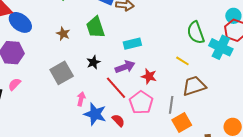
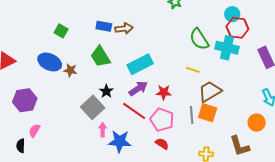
blue ellipse: (20, 22) -> (50, 62), moved
cyan rectangle: (132, 44) -> (140, 64), size x1.4
gray square: (62, 73) -> (93, 107), moved
red semicircle: (118, 120) -> (162, 144), moved
orange square: (182, 122) -> (208, 113), moved, turned -30

